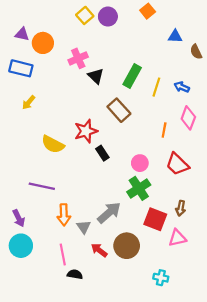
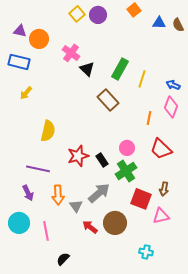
blue triangle: (175, 36) -> (159, 23), moved
brown semicircle: (196, 52) -> (178, 25), moved
pink cross: (78, 58) -> (71, 53), turned -30
blue arrow: (182, 87) -> (173, 85), moved
red star: (86, 131) -> (78, 156), moved
yellow semicircle: (53, 144) -> (48, 131), turned -105
black rectangle: (102, 153) -> (102, 160), moved
purple arrow: (19, 218) -> (28, 193), moved
pink line: (63, 255) -> (46, 231), moved
black semicircle: (75, 274) -> (63, 259), moved, turned -56

